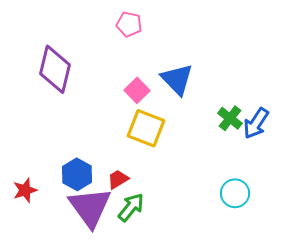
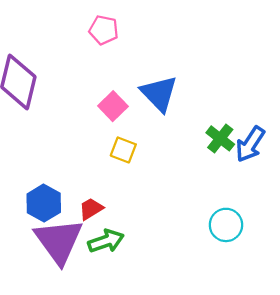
yellow square: (146, 128) -> (123, 150), size x0.6
green arrow: (131, 207) -> (106, 241), turned 32

